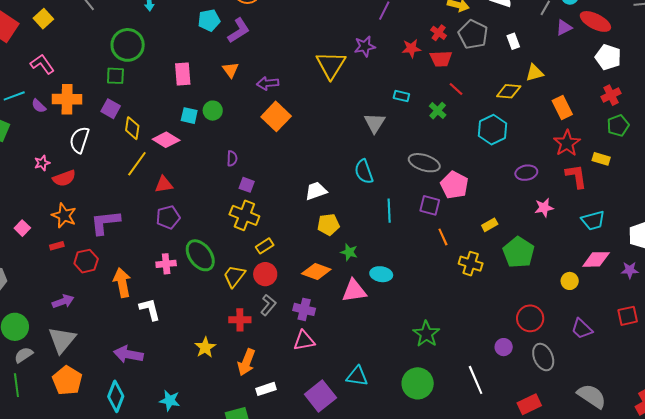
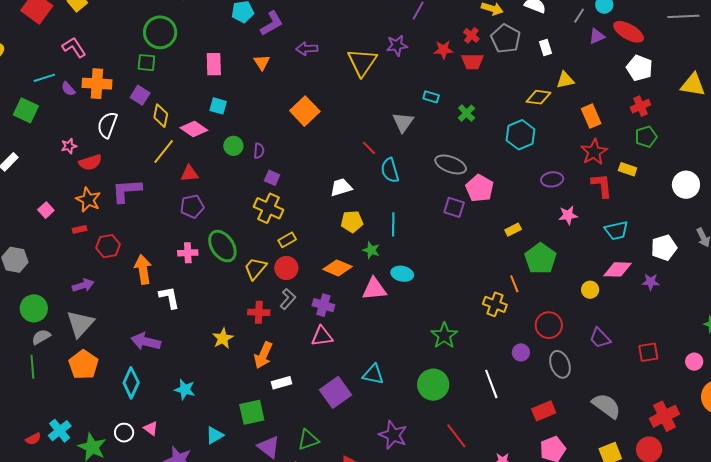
purple arrow: (268, 83) -> (307, 49), moved
red line: (456, 89) -> (369, 148), moved
green circle: (213, 111) -> (233, 146), moved
cyan line: (389, 211) -> (393, 224), moved
purple L-shape: (105, 222) -> (127, 191), moved
orange line: (443, 237) -> (514, 284), moved
yellow cross: (471, 264) -> (495, 304), moved
red square: (628, 316) -> (648, 352), moved

